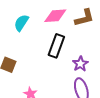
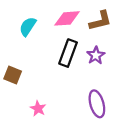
purple star: (80, 64) -> (96, 55), moved

